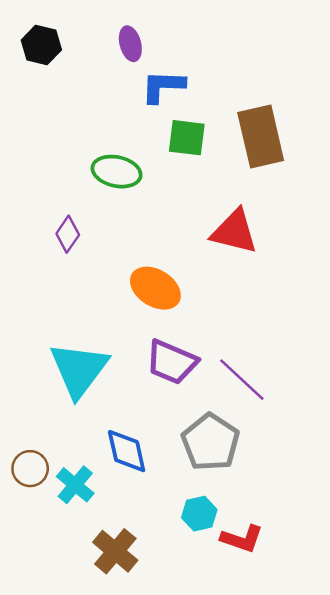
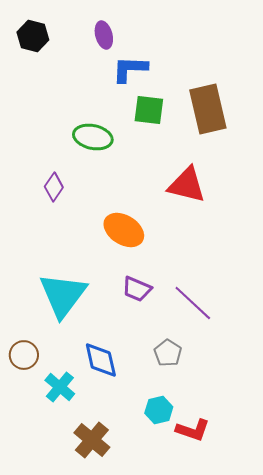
purple trapezoid: (172, 362) -> (137, 289), size x0.7
gray pentagon: (211, 442) -> (168, 353), size x0.6
brown circle: (30, 469) -> (24, 355), moved

